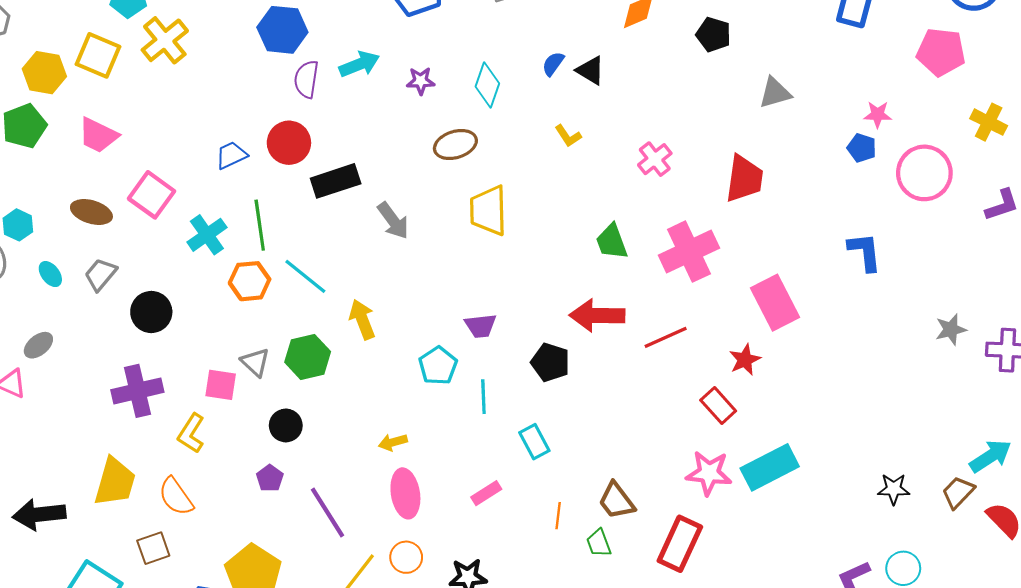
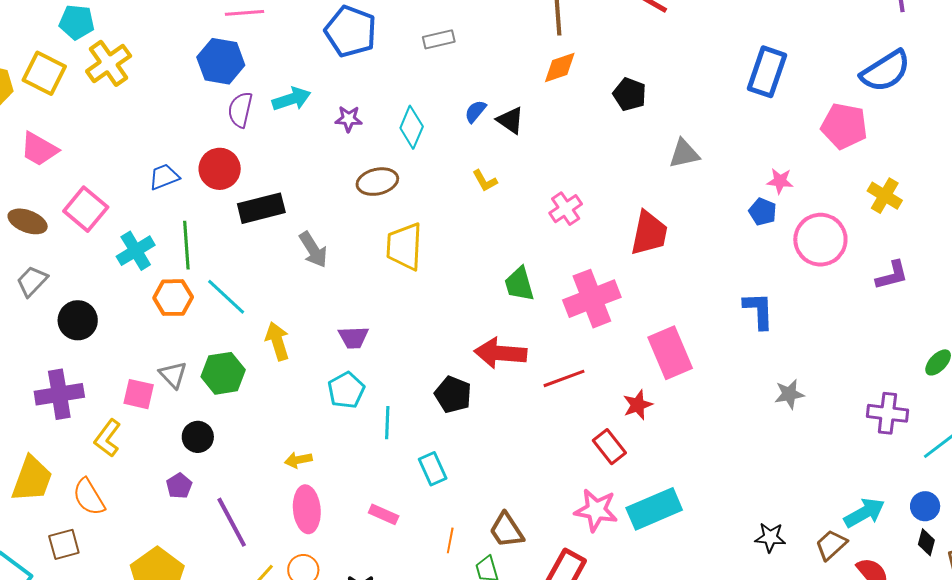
purple trapezoid: (480, 326) -> (353, 337), moved
gray star: (951, 329) -> (789, 394), moved
pink rectangle: (486, 493) -> (384, 514), turned 52

